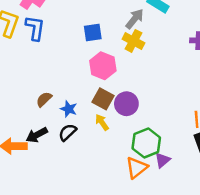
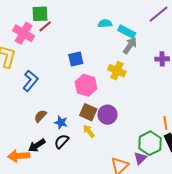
gray arrow: (135, 19) -> (130, 46), moved
blue L-shape: (35, 28) -> (30, 81), moved, turned 35
yellow cross: (133, 41) -> (117, 71), moved
green hexagon: (146, 143) -> (150, 143), moved

